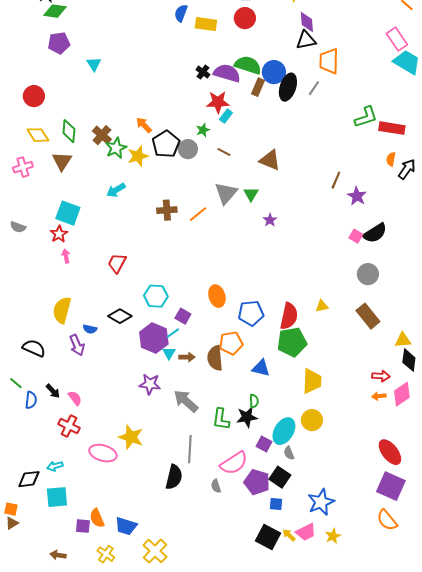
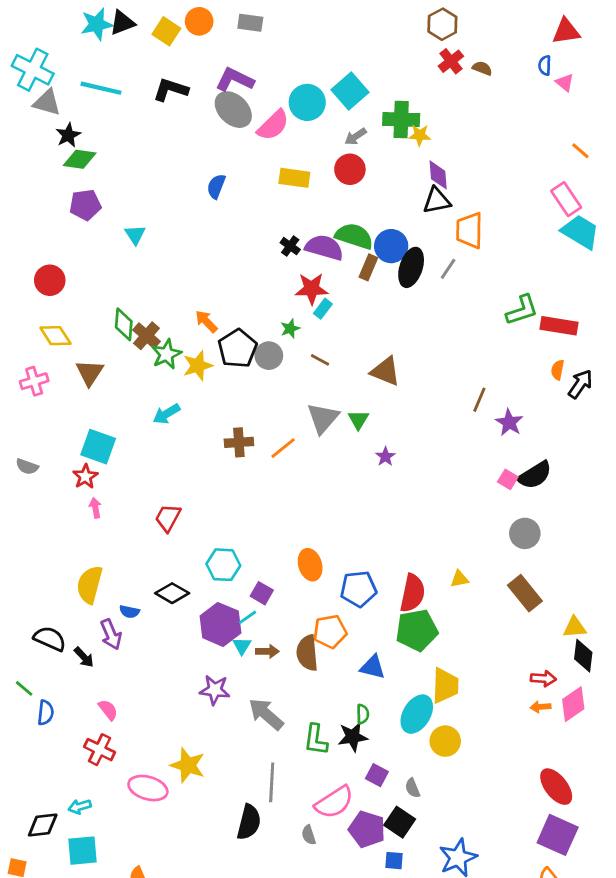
blue semicircle: (181, 13) -> (216, 186), moved
green diamond: (69, 131) -> (124, 324), moved
black arrow: (53, 391) -> (84, 657), moved
cyan ellipse: (284, 431) -> (417, 714), moved

